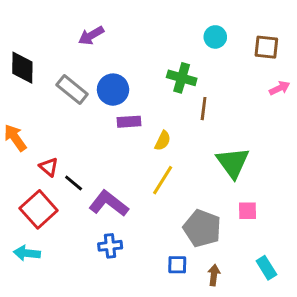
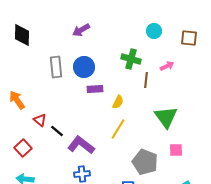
purple arrow: (91, 35) -> (81, 30), moved
black diamond: (22, 68) -> (22, 35), moved
pink arrow: (280, 88) -> (167, 66), moved
gray rectangle: (72, 90) -> (56, 67), turned 45
red square: (39, 209) -> (23, 148), moved, size x0.7

